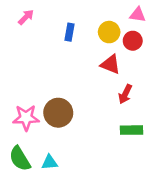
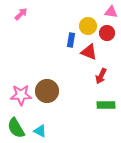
blue rectangle: (69, 32) -> (71, 40), moved
cyan triangle: (50, 162) -> (40, 131), turned 32

